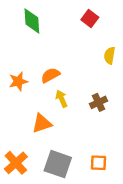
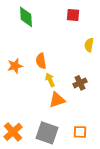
red square: (90, 19) -> (73, 15), turned -32
orange semicircle: (50, 75) -> (41, 61), turned -70
orange triangle: (42, 123) -> (57, 100), moved

